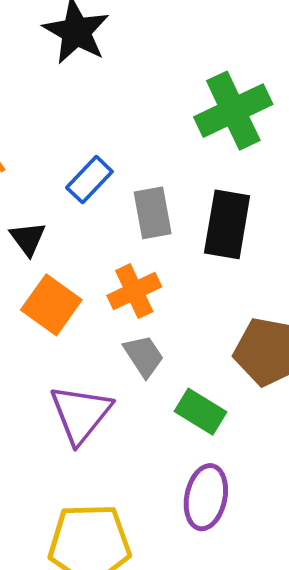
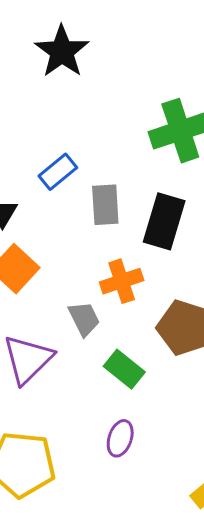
orange cross: (134, 291) -> (122, 281), moved
purple ellipse: (206, 497) -> (120, 438), size x0.7

